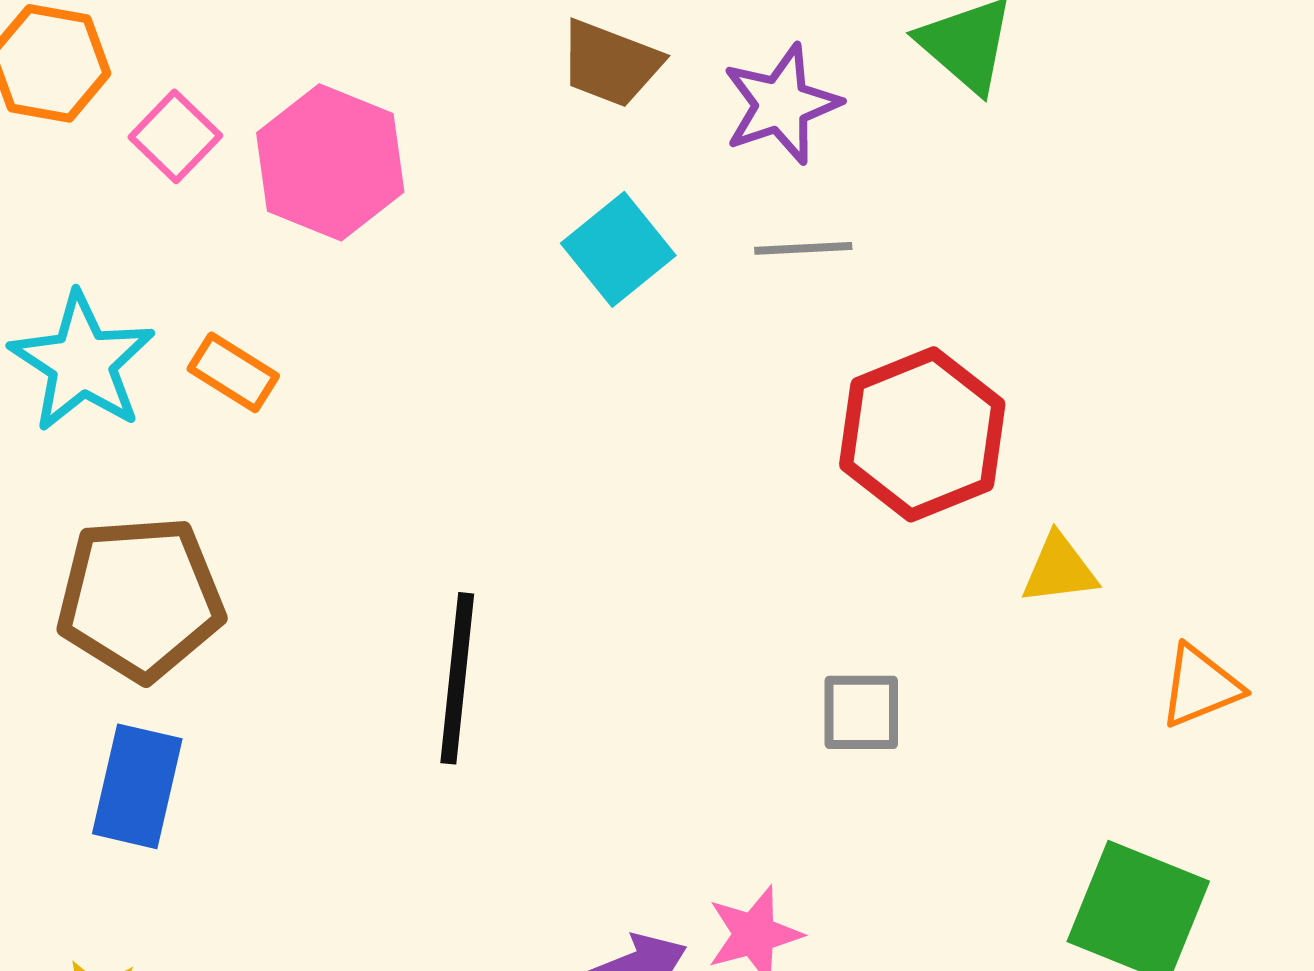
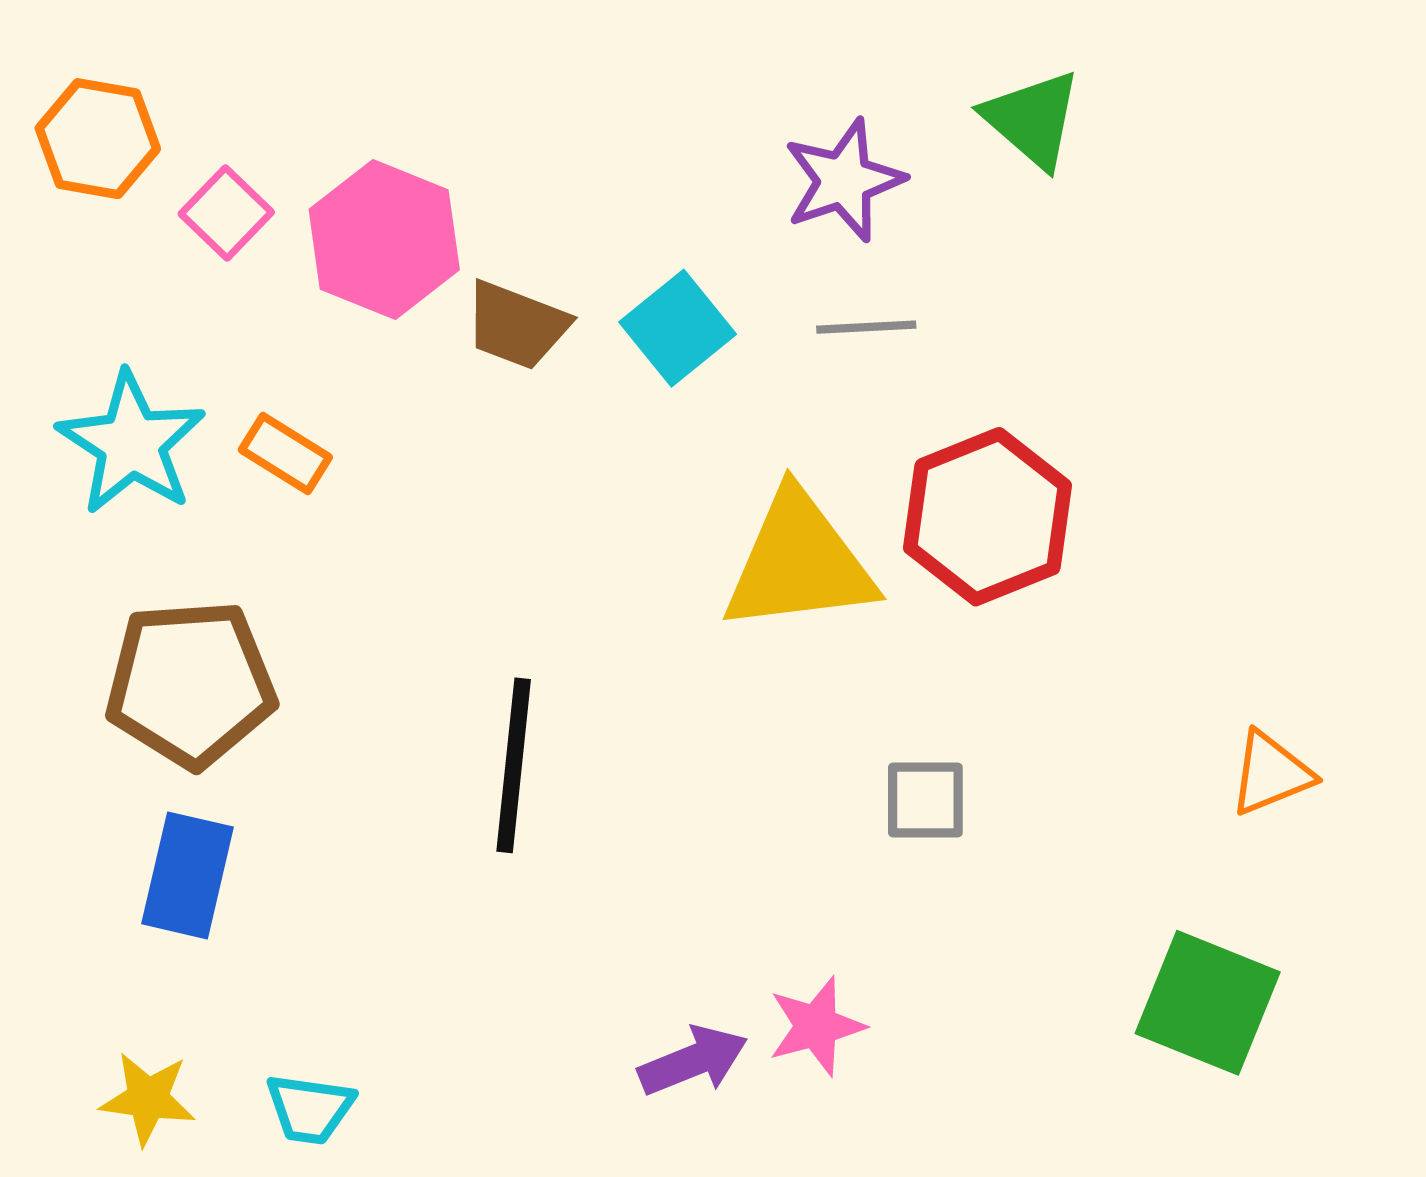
brown trapezoid: (610, 63) -> (517, 325), moved
yellow triangle: (1059, 569) -> (799, 563), moved, size x2.0

